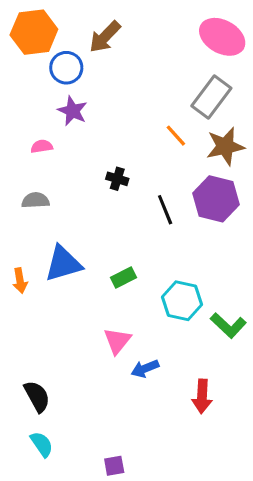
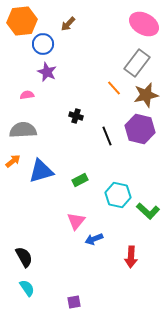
brown arrow: (105, 37) -> (68, 24), size x0.7
gray semicircle: (35, 200) -> (23, 130), size x1.5
orange arrow: (20, 281) -> (13, 161), moved, turned -119

